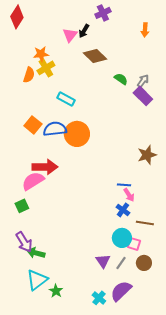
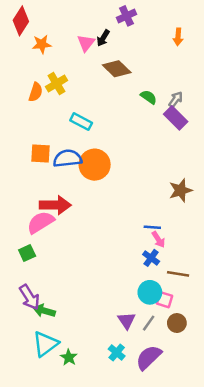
orange star: (41, 54) -> (42, 44), moved
orange square: (33, 125) -> (41, 154), turned -36
cyan cross: (99, 298) -> (117, 352), moved

